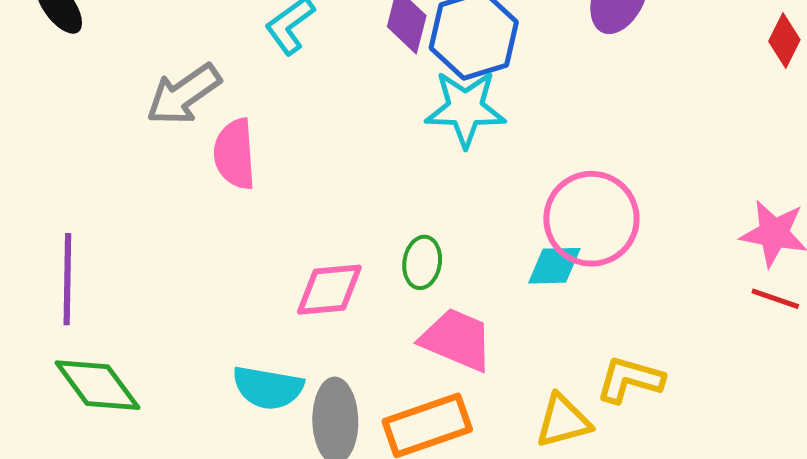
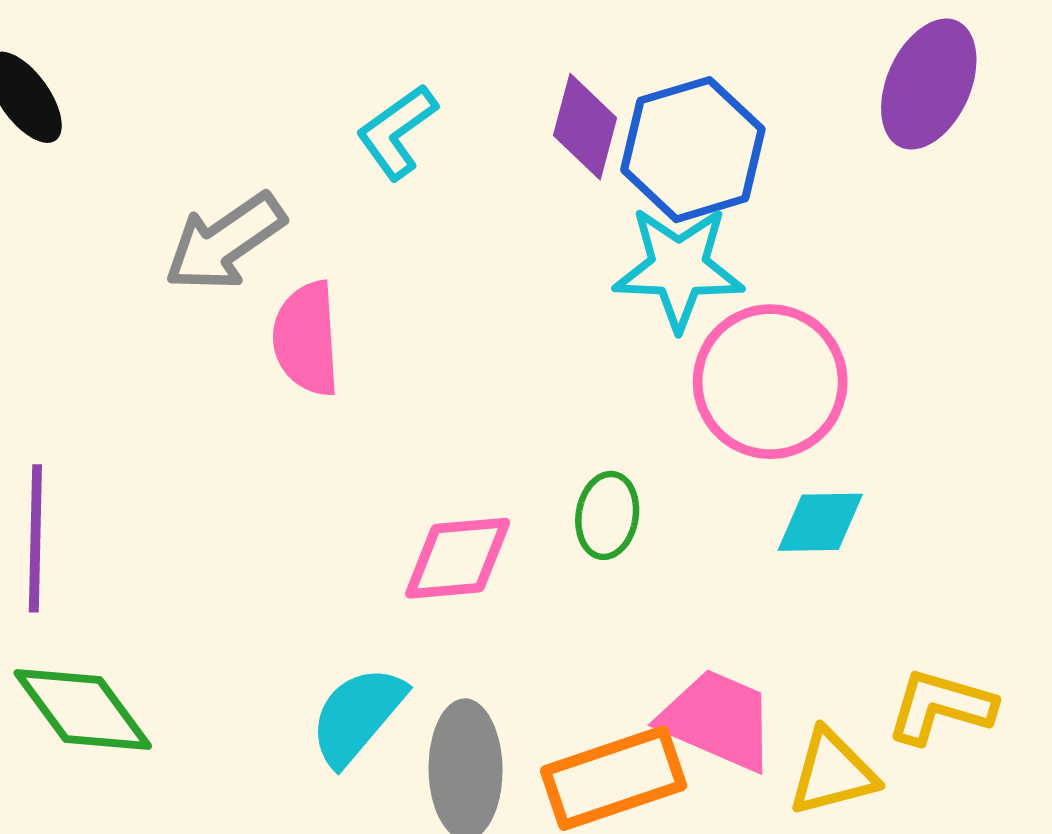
pink circle: (591, 219) -> (770, 382), moved
pink trapezoid: (457, 340) -> (718, 720), moved
cyan semicircle: (268, 388) -> (357, 716), turned 120

